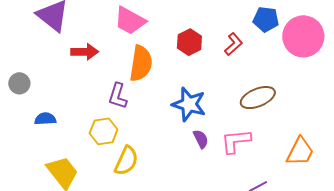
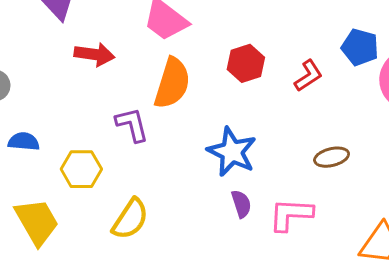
purple L-shape: (118, 96) -> (132, 125), turned 140
brown ellipse: (258, 98) -> (332, 157), size x0.7
yellow hexagon: (104, 131) -> (81, 169), moved

